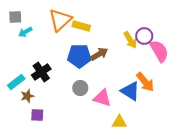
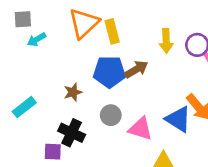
yellow rectangle: (81, 26) -> (112, 31), turned 60
yellow arrow: (130, 40) -> (166, 41), moved, turned 30
black cross: (41, 72) -> (72, 133), moved, turned -30
brown star: (27, 96) -> (73, 92), moved

